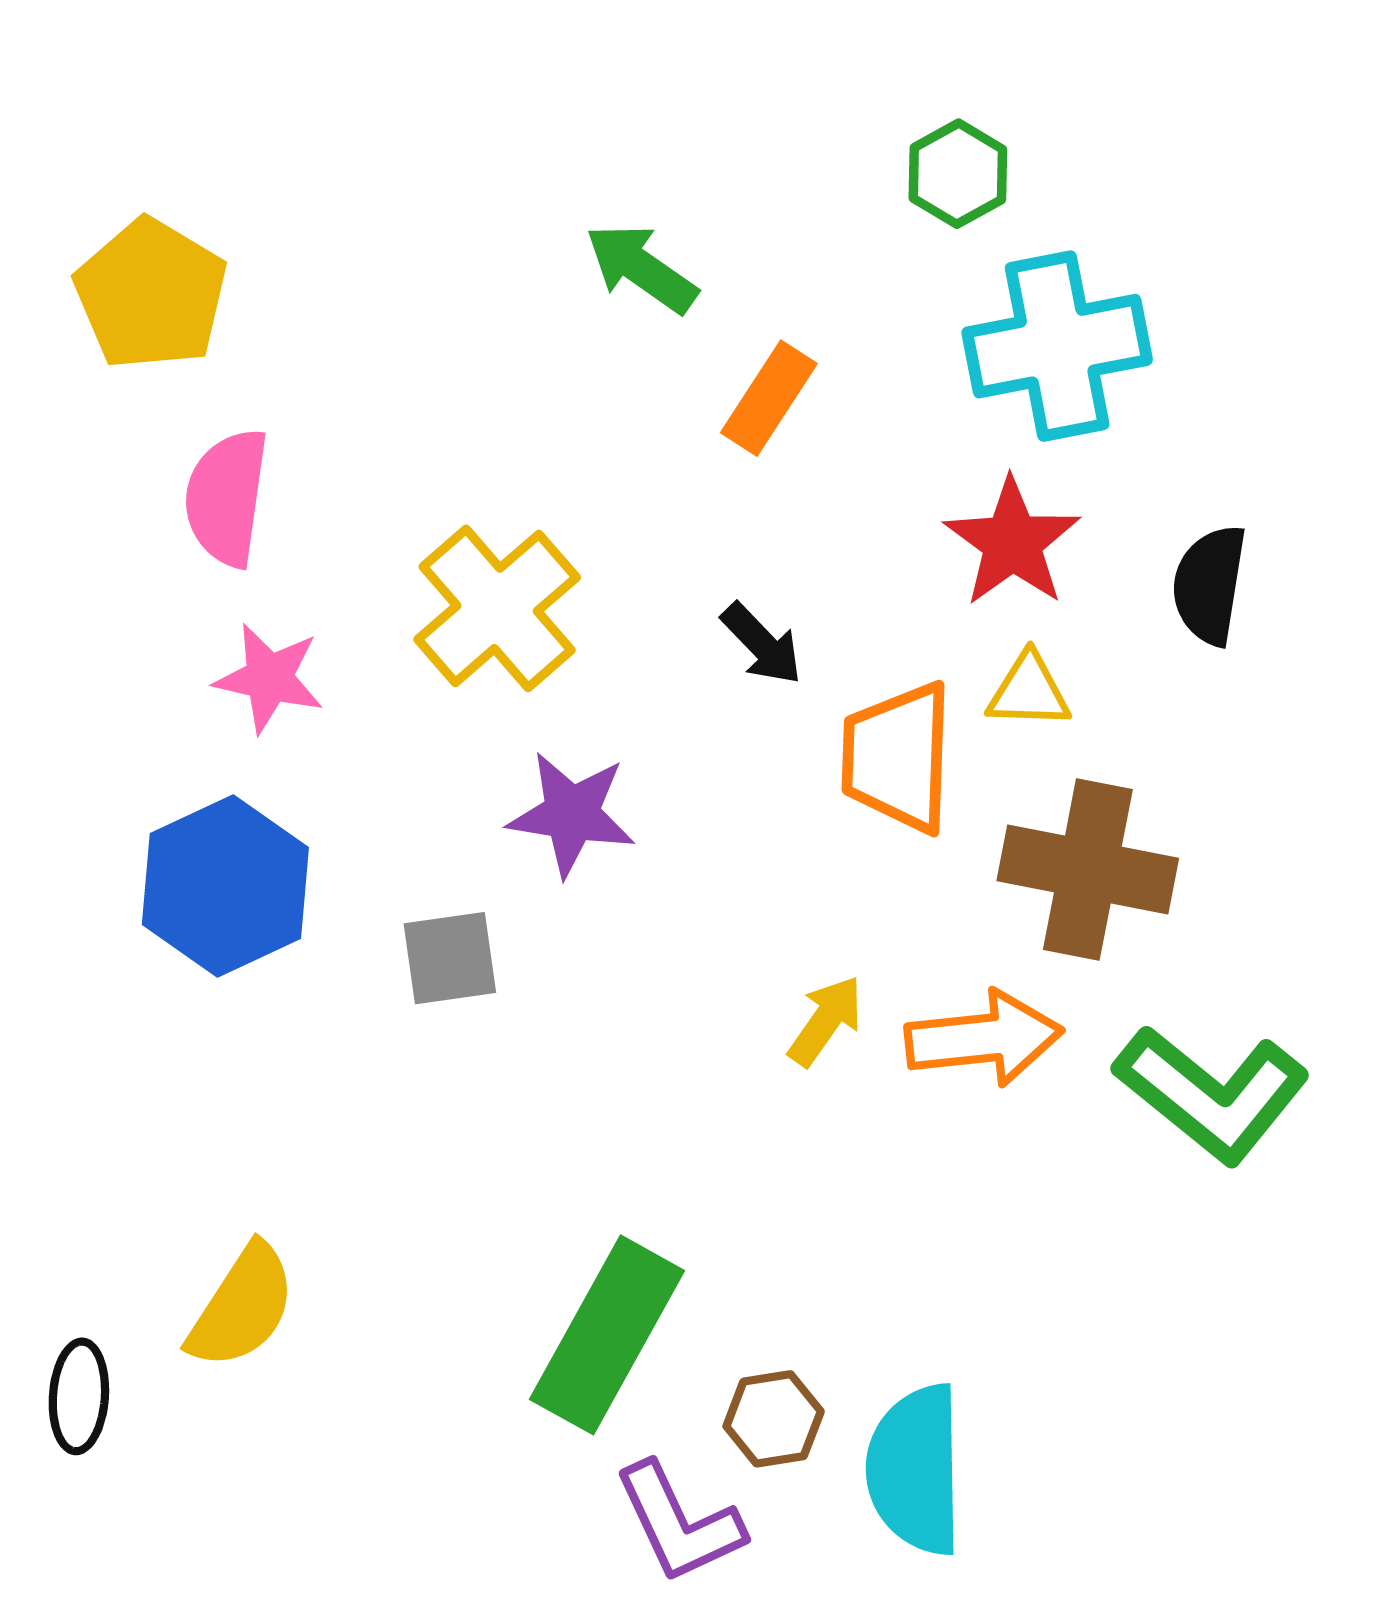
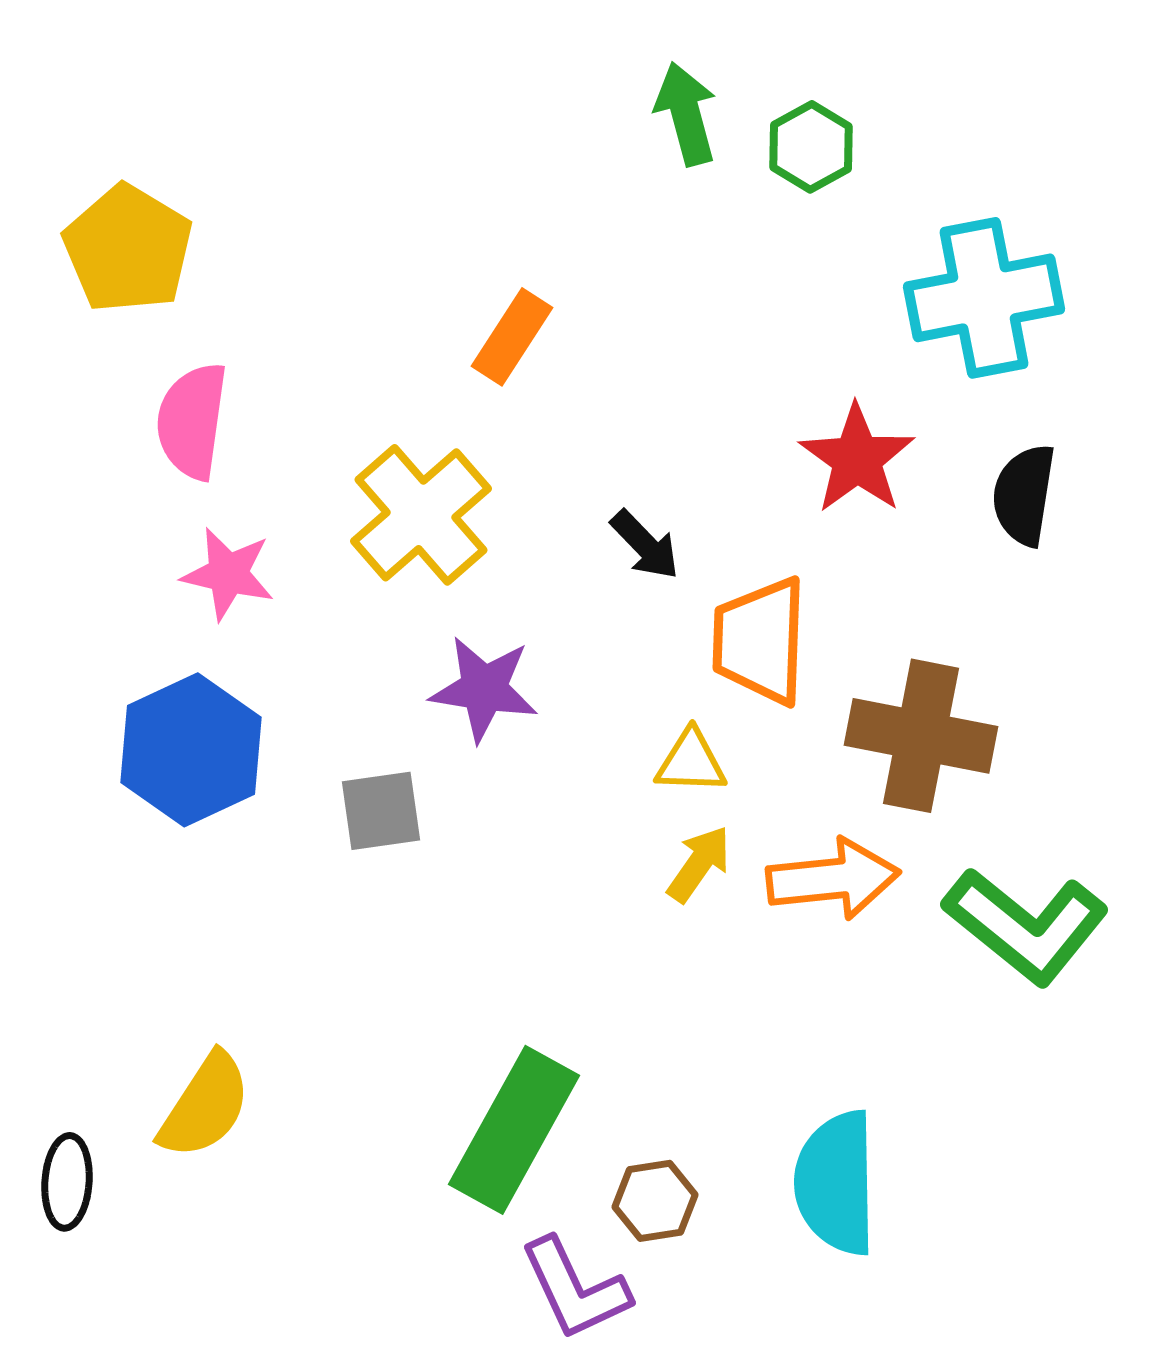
green arrow: (641, 268) -> (686, 114), moved, turned 40
cyan cross: (1057, 346) -> (984, 298), moved
orange rectangle: (769, 398) -> (512, 337), moved
yellow triangle: (1029, 691) -> (691, 762), moved
cyan semicircle: (915, 1470) -> (836, 1183), moved

